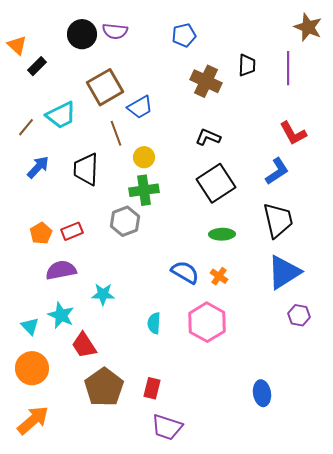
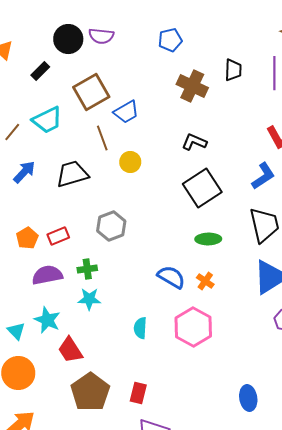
black rectangle: (37, 66) -> (40, 71), moved
black trapezoid: (86, 169) -> (72, 174), turned 72
green cross: (144, 190) -> (87, 269), moved, size x0.7

